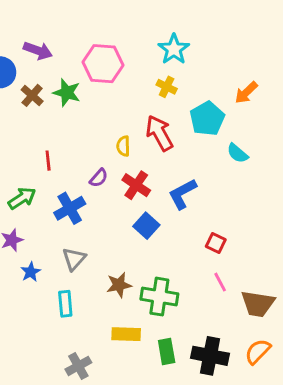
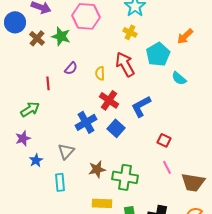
purple semicircle: (99, 178) -> (71, 68), moved
blue cross: (70, 208) -> (86, 122), moved

